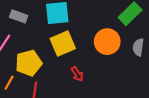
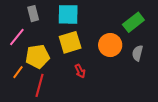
gray rectangle: (19, 16) -> (33, 14), turned 49

